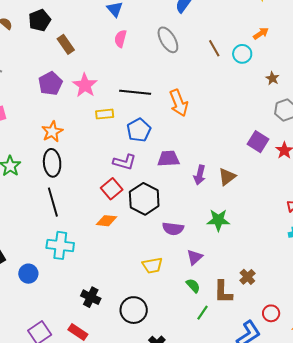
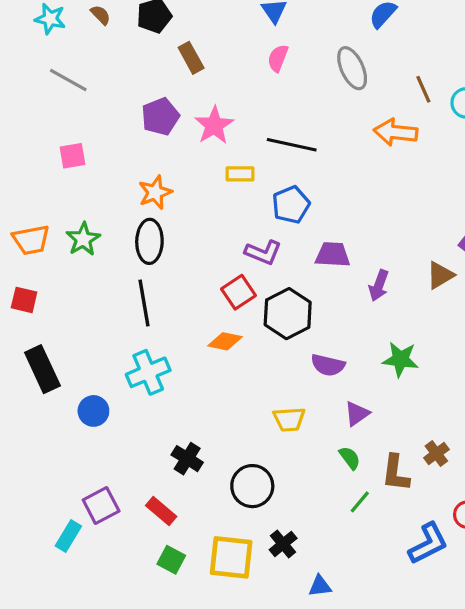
orange arrow: (179, 103) -> (396, 132), moved, turned 112
brown triangle: (227, 177) -> (440, 275), moved
cyan cross: (60, 245) -> (148, 372), turned -36

